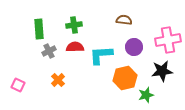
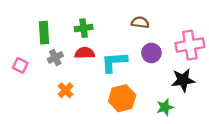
orange hexagon: (125, 78) -> (122, 98), moved
pink square: (18, 85) -> (20, 65), moved

